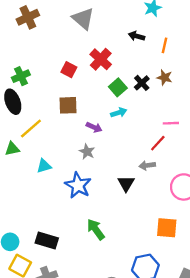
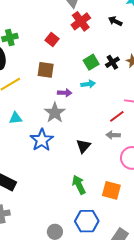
red cross: (101, 59) -> (81, 21), moved
purple arrow: (94, 127) -> (65, 93), turned -32
gray star: (87, 152) -> (55, 113), size x1.5
gray arrow: (147, 165) -> (113, 135), moved
green arrow: (96, 229) -> (79, 185), moved

